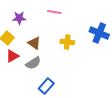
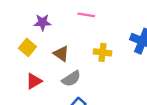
red triangle: (12, 56) -> (34, 81), moved
gray semicircle: (33, 63) -> (71, 79), moved

